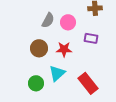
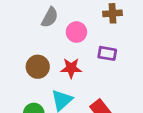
gray semicircle: (48, 20) -> (50, 17), moved

